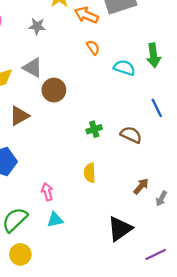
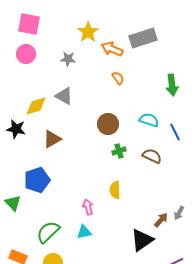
cyan semicircle: (124, 68) -> (149, 120), moved
brown circle: (54, 90) -> (108, 124), moved
brown arrow: (141, 186) -> (161, 220), moved
pink arrow: (47, 192) -> (88, 207), moved

